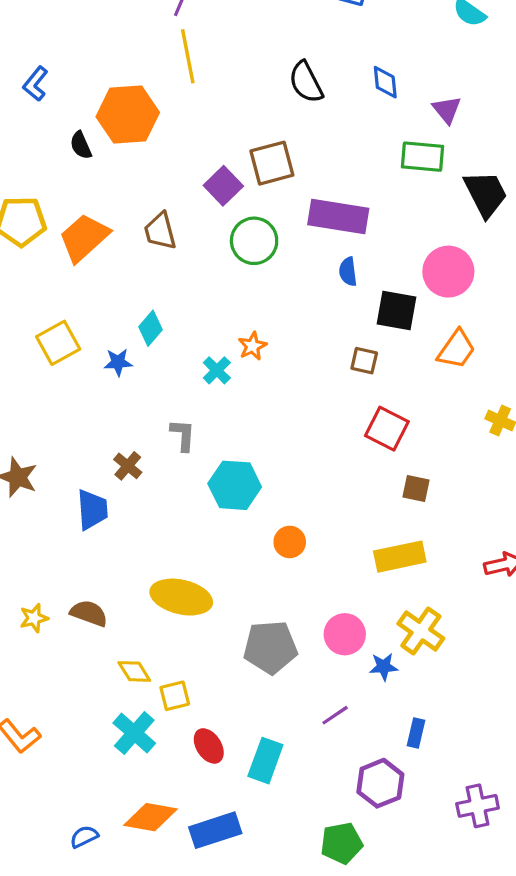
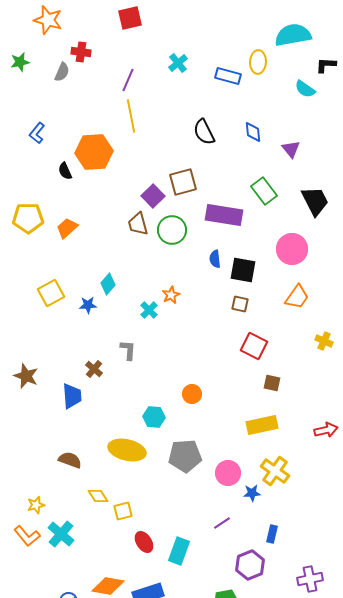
green rectangle: (422, 157) -> (264, 191), moved, turned 48
brown trapezoid: (160, 231) -> (138, 224), moved
orange trapezoid: (84, 238) -> (67, 228), size x0.7
blue semicircle: (348, 272) -> (215, 259), moved
black square: (397, 310) -> (243, 270), moved
cyan hexagon: (235, 485) -> (154, 417), moved, size x0.7
orange circle: (290, 542) -> (192, 394), moved
yellow star: (34, 618) -> (36, 505), moved
gray pentagon: (270, 647) -> (185, 456), moved
cyan cross: (134, 733) -> (61, 534), moved

